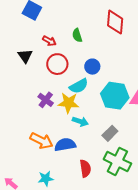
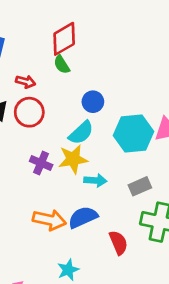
red diamond: (115, 22) -> (64, 39), moved, turned 70
red circle: (57, 64) -> (29, 112), moved
gray rectangle: (110, 133) -> (140, 186), turned 35

